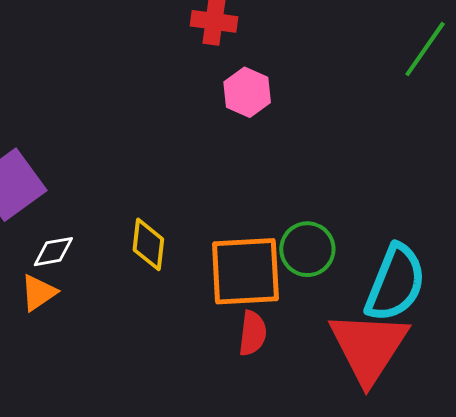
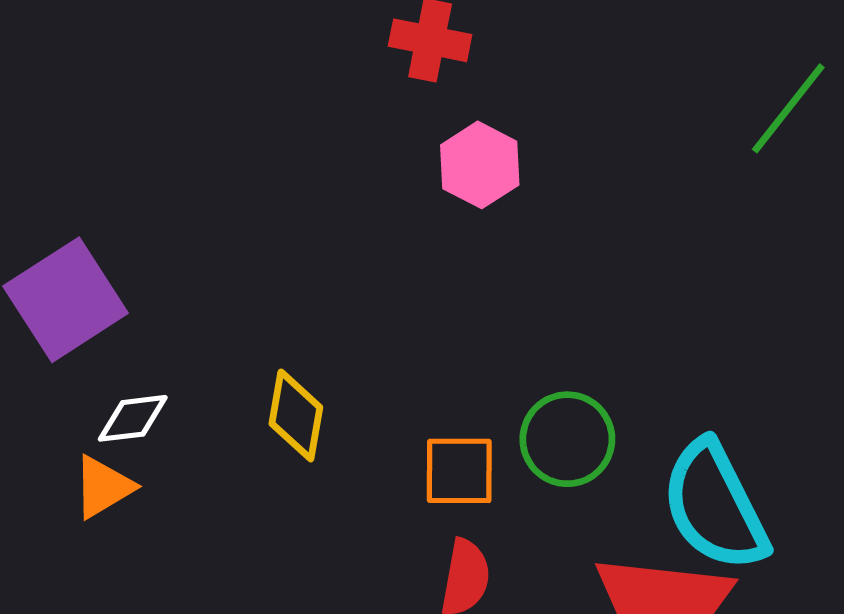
orange square: (245, 271) -> (459, 471), size x0.6
cyan semicircle: (395, 283) -> (715, 506), turned 128

